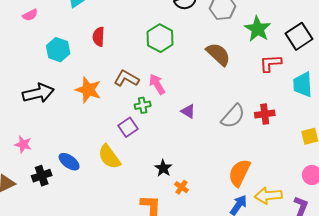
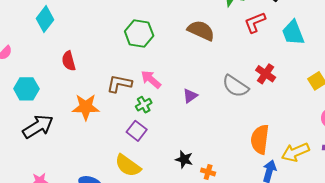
red semicircle: (99, 37) -> (69, 61), moved
cyan hexagon: (58, 50) -> (26, 89), moved
purple triangle: (188, 111) -> (190, 96), turned -49
red cross: (265, 114) -> (266, 74), turned -30
gray semicircle: (233, 116) -> (235, 86), turned 100

